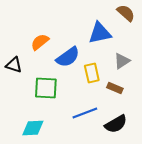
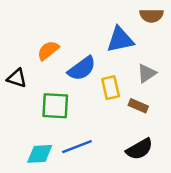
brown semicircle: (126, 13) -> (151, 16), turned 138
blue line: (85, 113) -> (77, 147), moved

